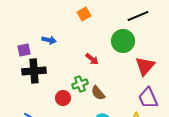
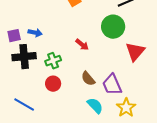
blue arrow: (49, 40) -> (35, 33), moved
green cross: (80, 84) -> (53, 61), moved
purple trapezoid: (148, 98) -> (112, 85), moved

